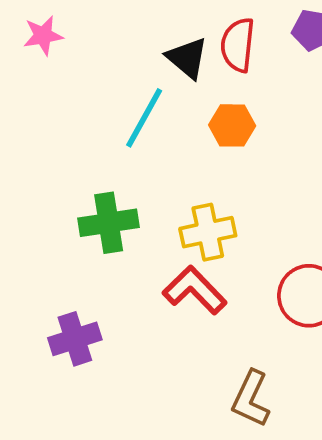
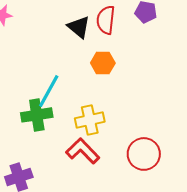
cyan line: (144, 118) -> (49, 91), moved

